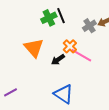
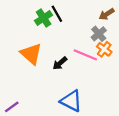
gray cross: (89, 26) -> (99, 34), moved
orange cross: (70, 46) -> (104, 49), moved

